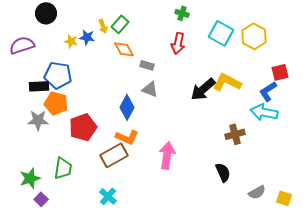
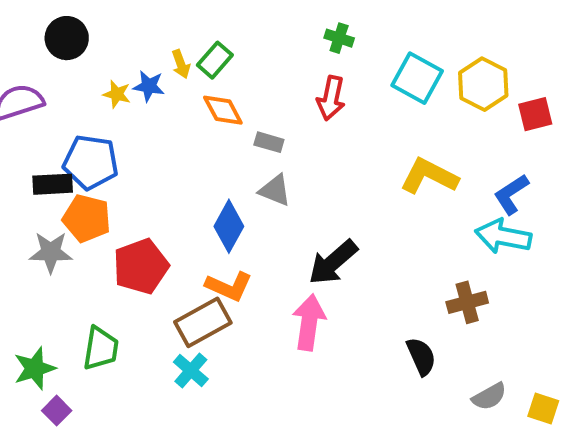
red square: (280, 72) -> (535, 114), moved
black arrow: (203, 89) -> (333, 262), moved
brown cross: (235, 134) -> (467, 302), moved
cyan cross: (108, 196) -> (191, 370), moved

